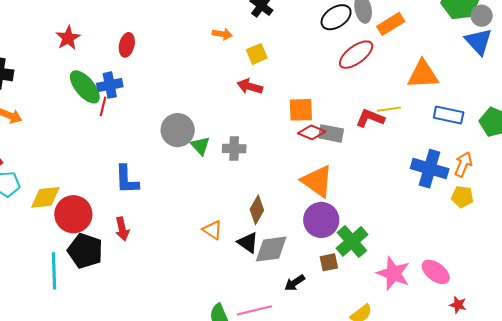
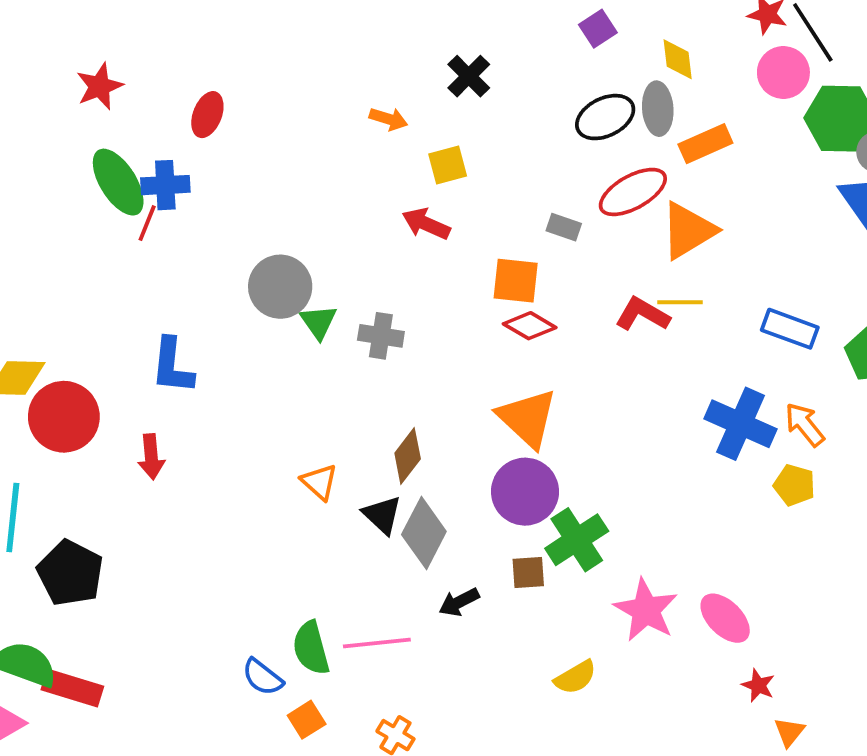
orange triangle: (423, 74) -> (688, 231), moved, turned -36
gray rectangle: (331, 133) -> (564, 227), moved, size x0.7
orange arrow: (463, 164) -> (805, 425), turned -70
gray diamond: (271, 249) -> (424, 533), turned -63
black pentagon: (85, 251) -> (70, 573), moved

